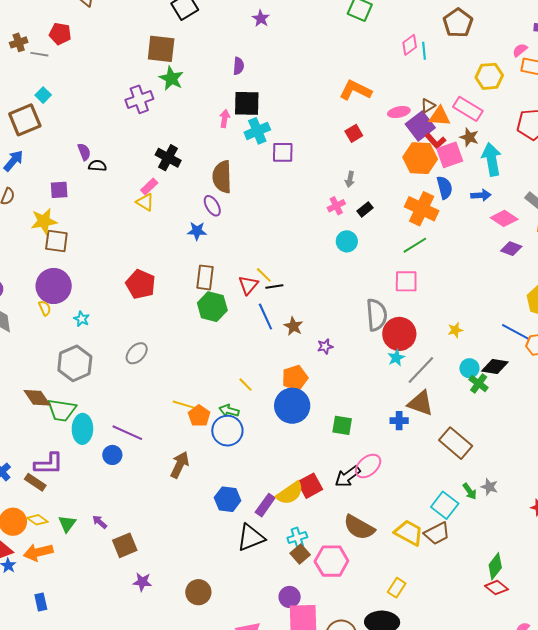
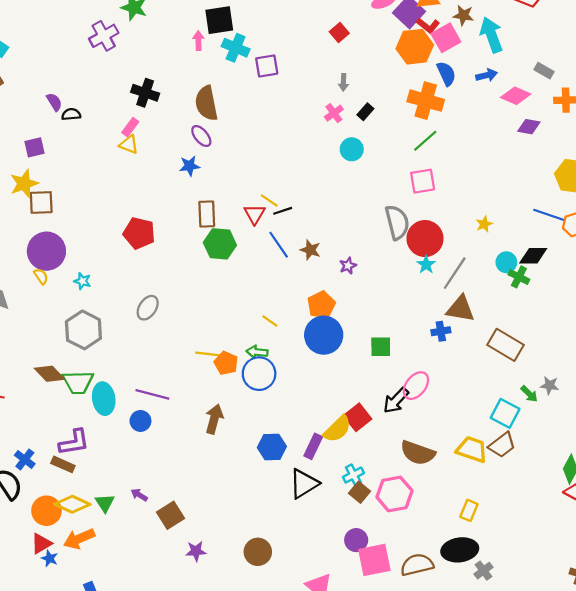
cyan cross: (257, 131) -> (236, 48), turned -35
yellow diamond: (37, 520) -> (72, 504), size x1.5

